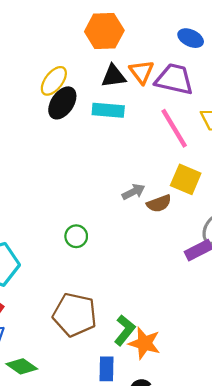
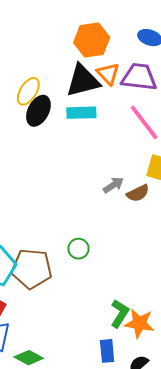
orange hexagon: (104, 31) -> (92, 40), moved
black triangle: (114, 76) -> (83, 81), size x1.5
green circle: (76, 236) -> (78, 249), moved
brown pentagon: (75, 315) -> (32, 269), moved

